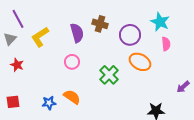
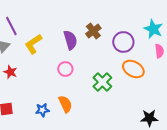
brown cross: (100, 24) -> (93, 31), turned 35
orange semicircle: (72, 97) -> (65, 104), turned 30

